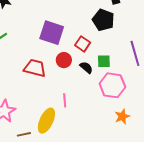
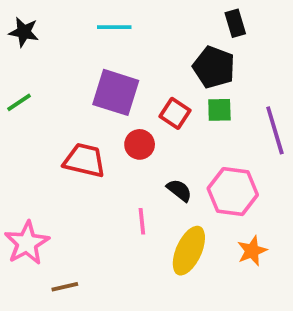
green square: (104, 61) -> (219, 110), moved
black semicircle: (86, 67) -> (179, 190), moved
yellow ellipse: (46, 121) -> (189, 251), moved

